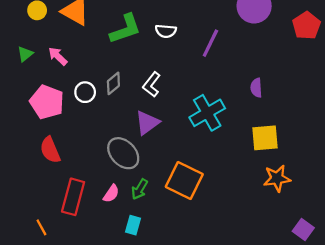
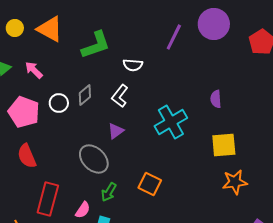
white semicircle: (166, 31) -> (133, 65), moved
purple line: (210, 43) -> (174, 37), moved
purple triangle: (147, 123) -> (116, 131), size x0.7
orange square: (184, 180) -> (150, 184), size x0.7
pink semicircle: (111, 194) -> (83, 210), moved

